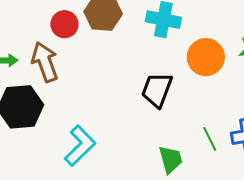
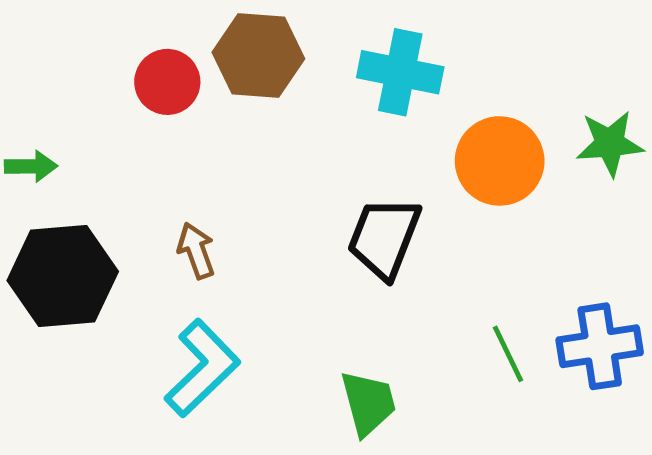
brown arrow: (45, 62) -> (196, 251), moved, size x0.6
green trapezoid: (171, 159) -> (368, 403), moved

